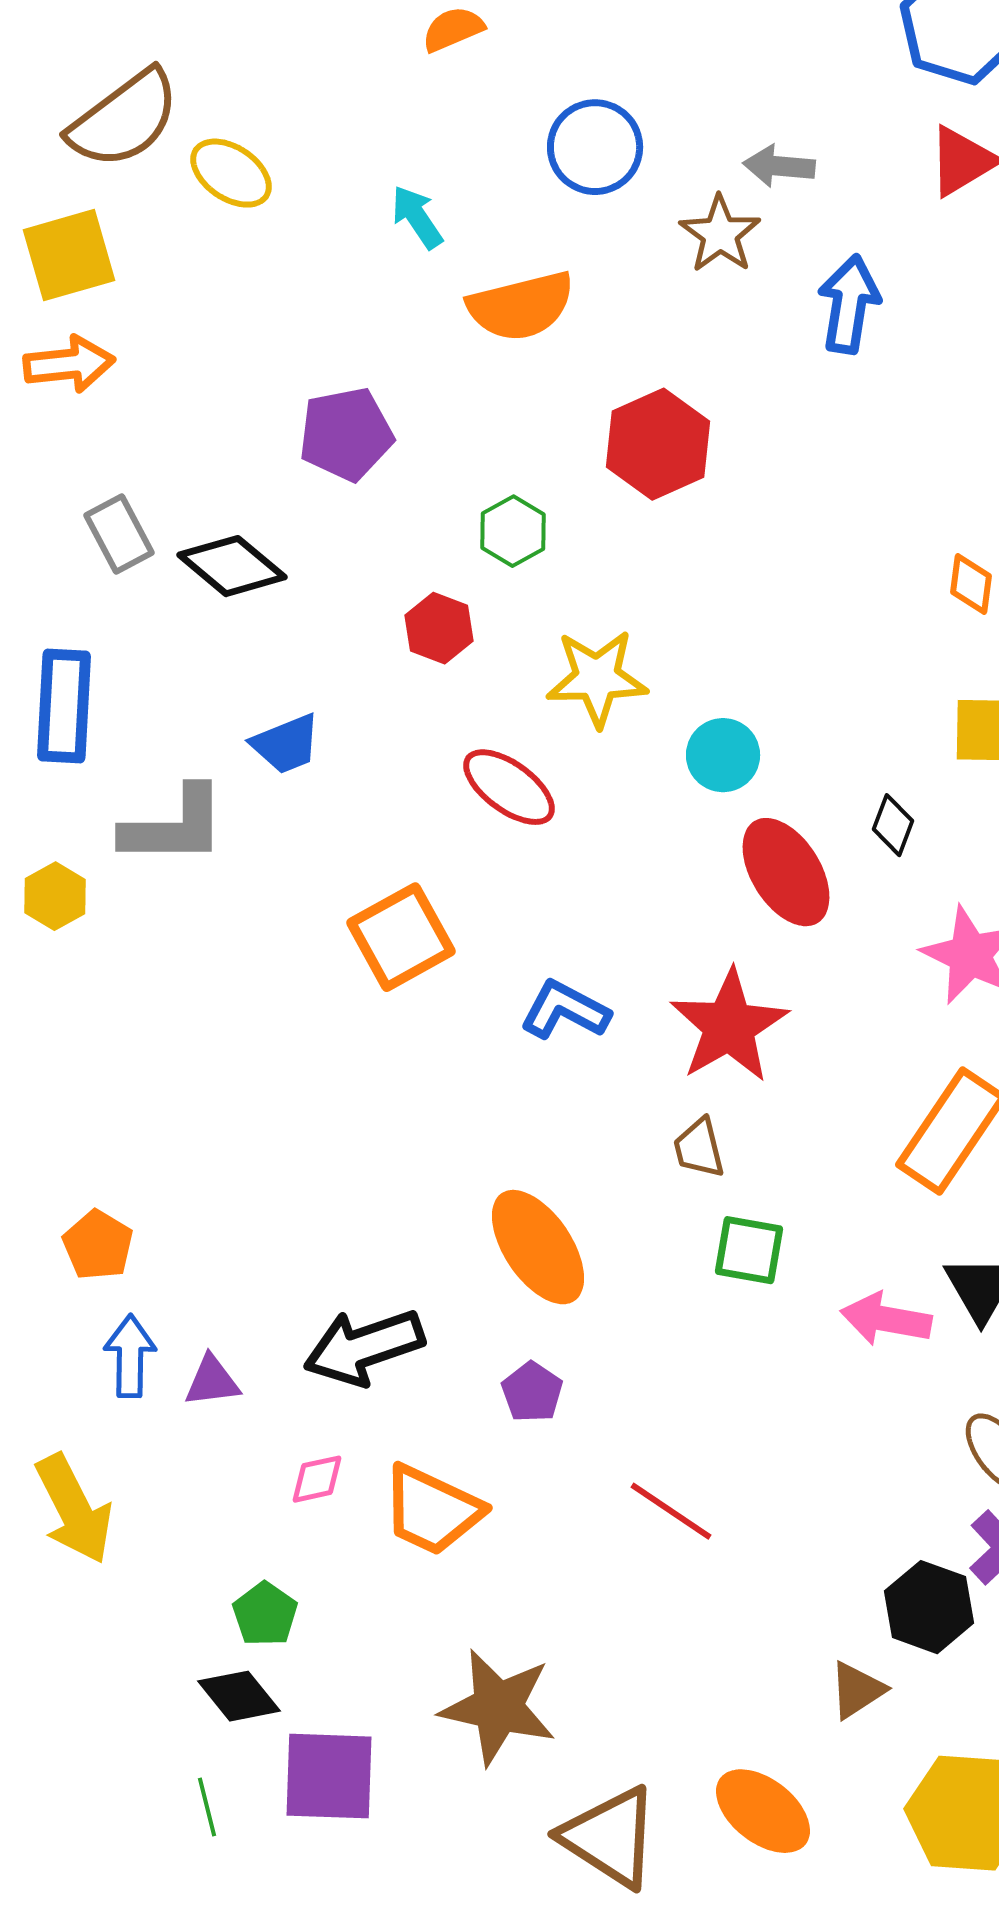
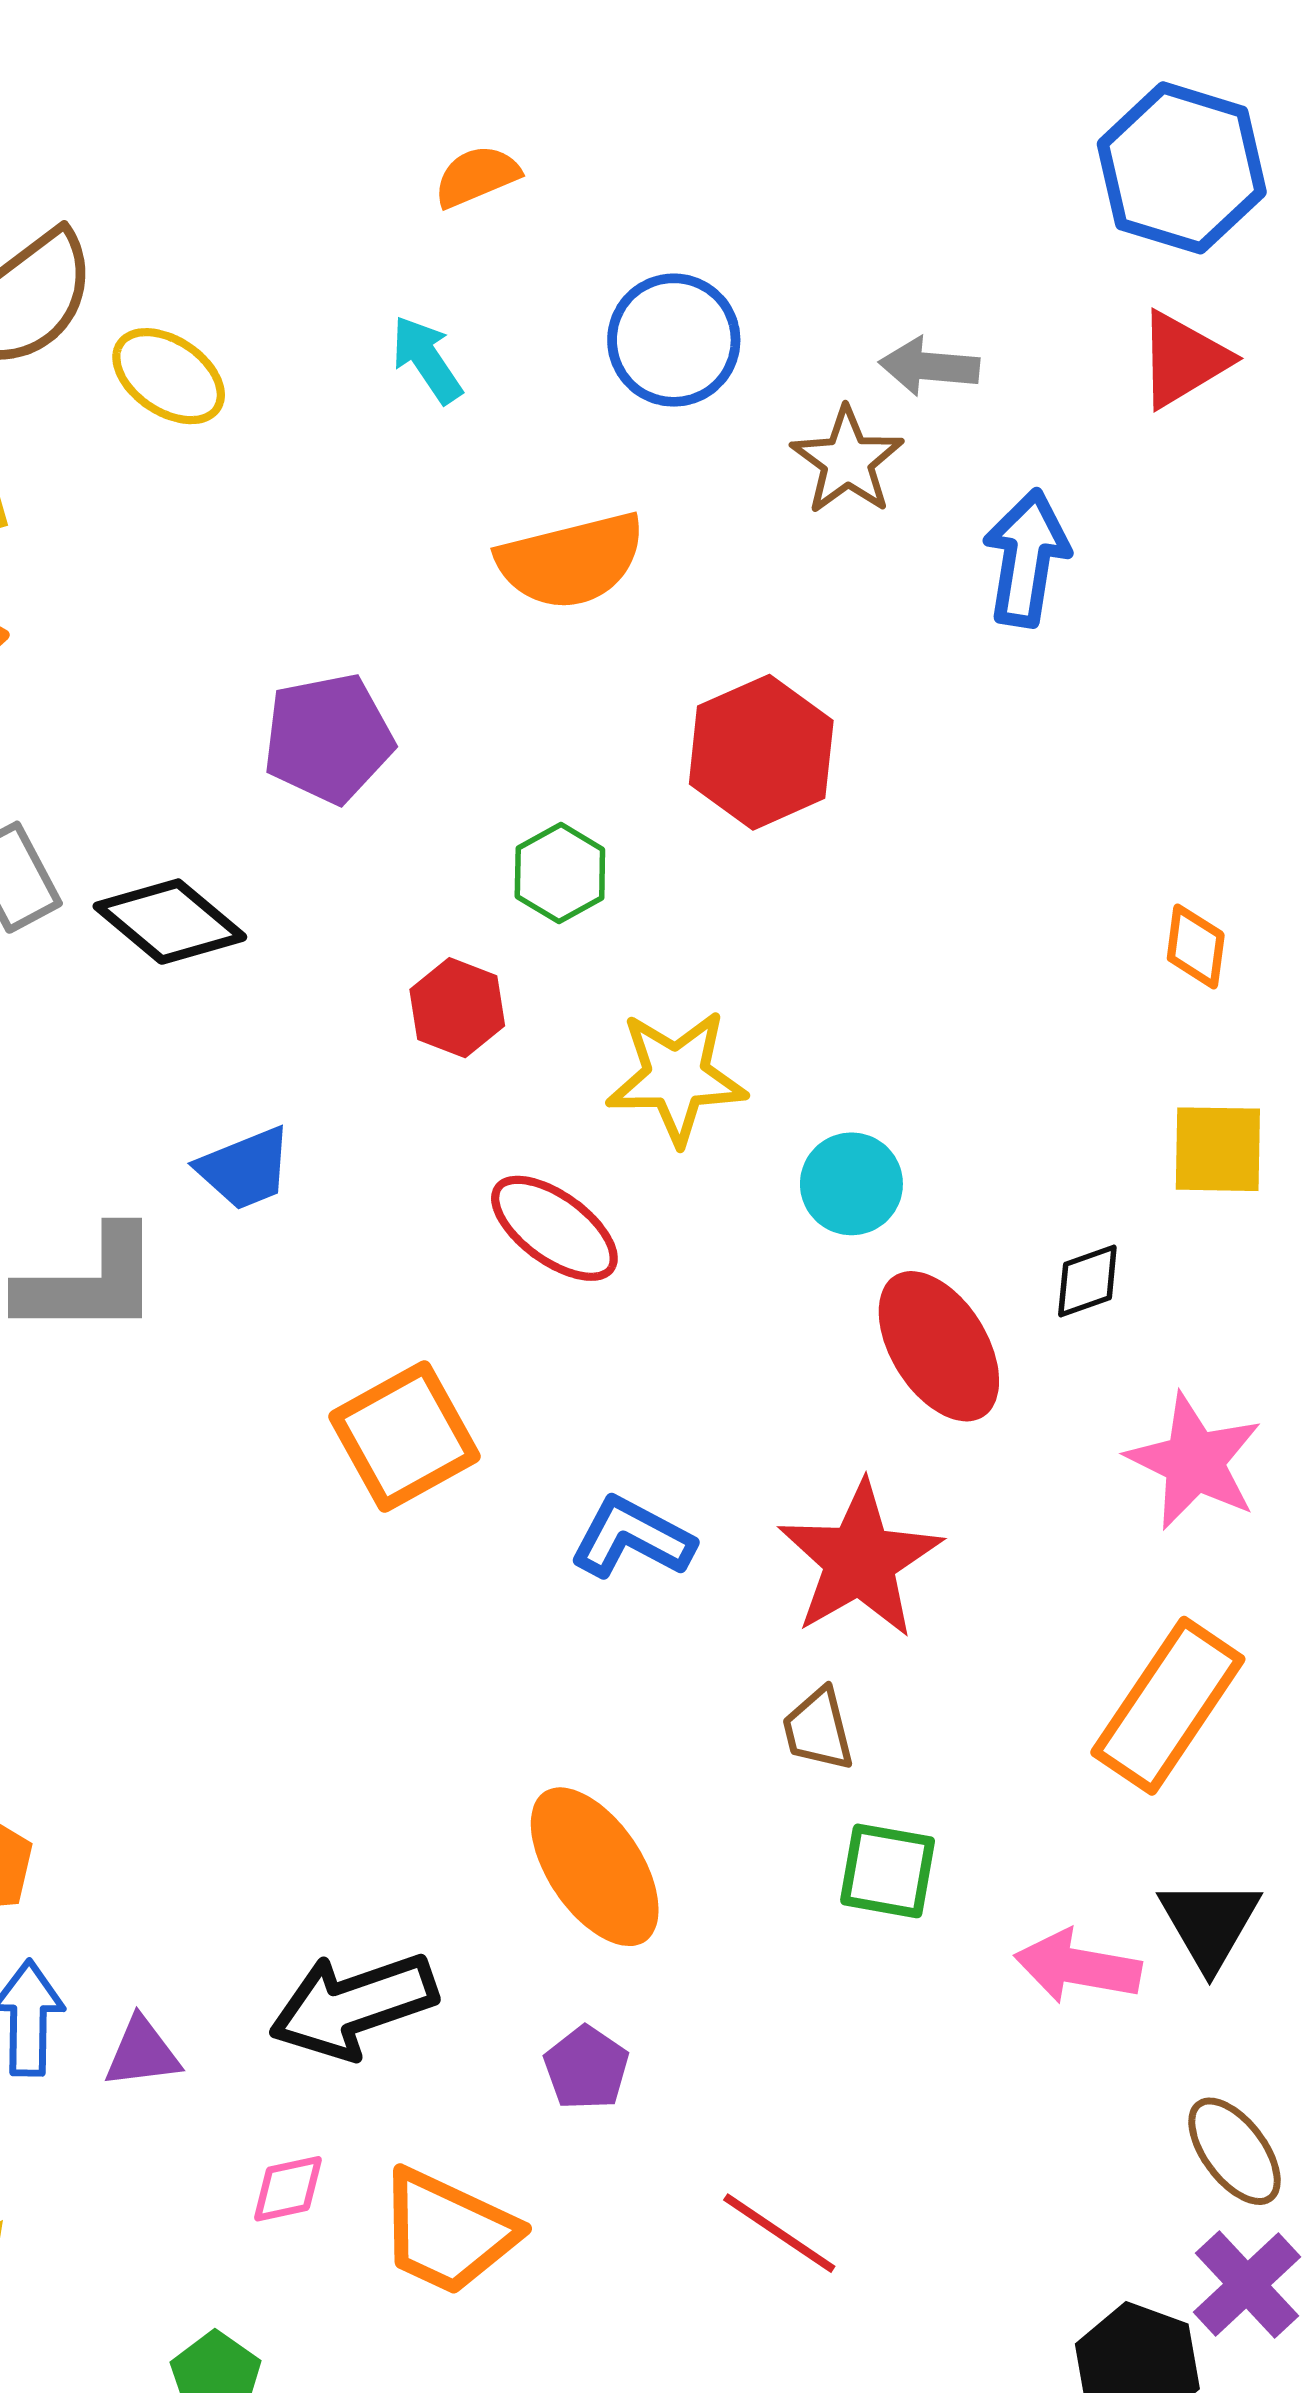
cyan arrow: (417, 217) -> (427, 359), moved
black diamond: (893, 825) -> (1087, 1281), turned 50

